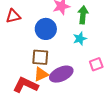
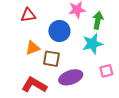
cyan star: (80, 39) -> (92, 44), size x1.5
orange triangle: (41, 74) -> (33, 48), moved

